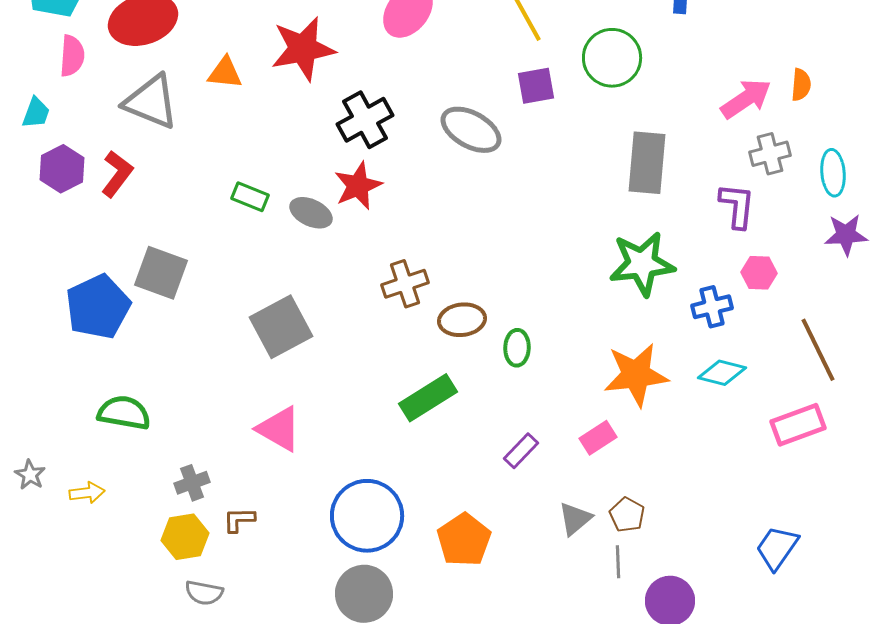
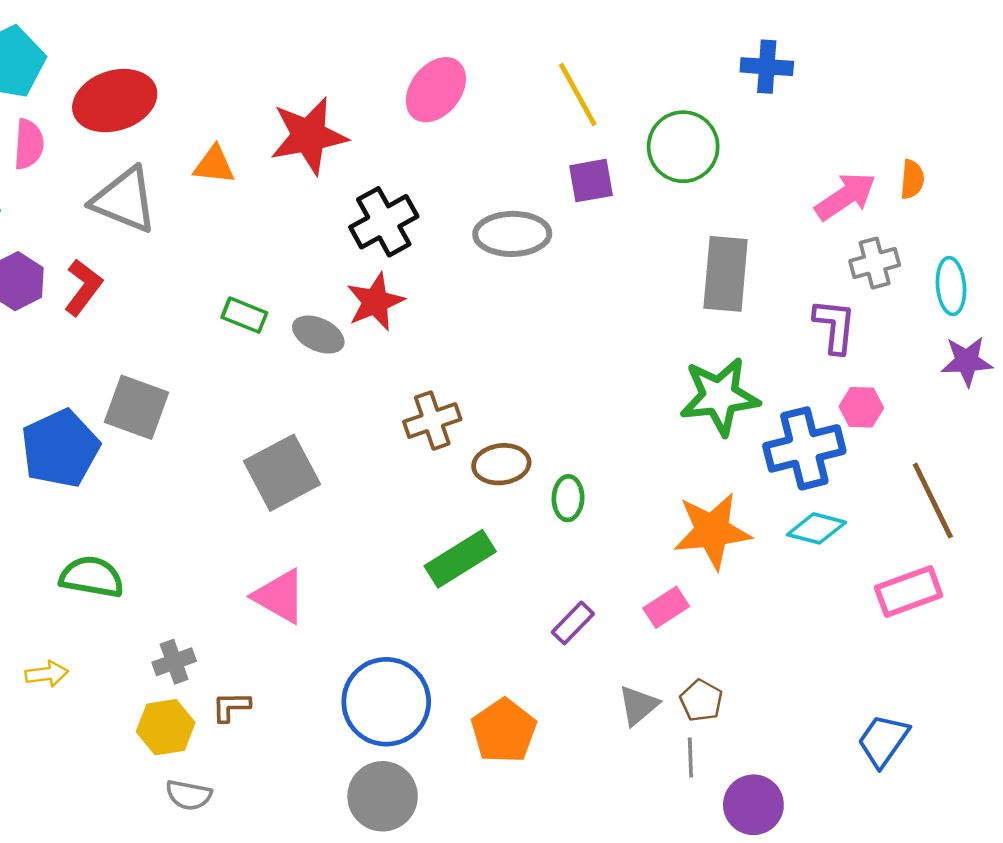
gray ellipse: (471, 130) -> (512, 234), turned -30
blue cross: (712, 307) -> (804, 448), size x1.6

